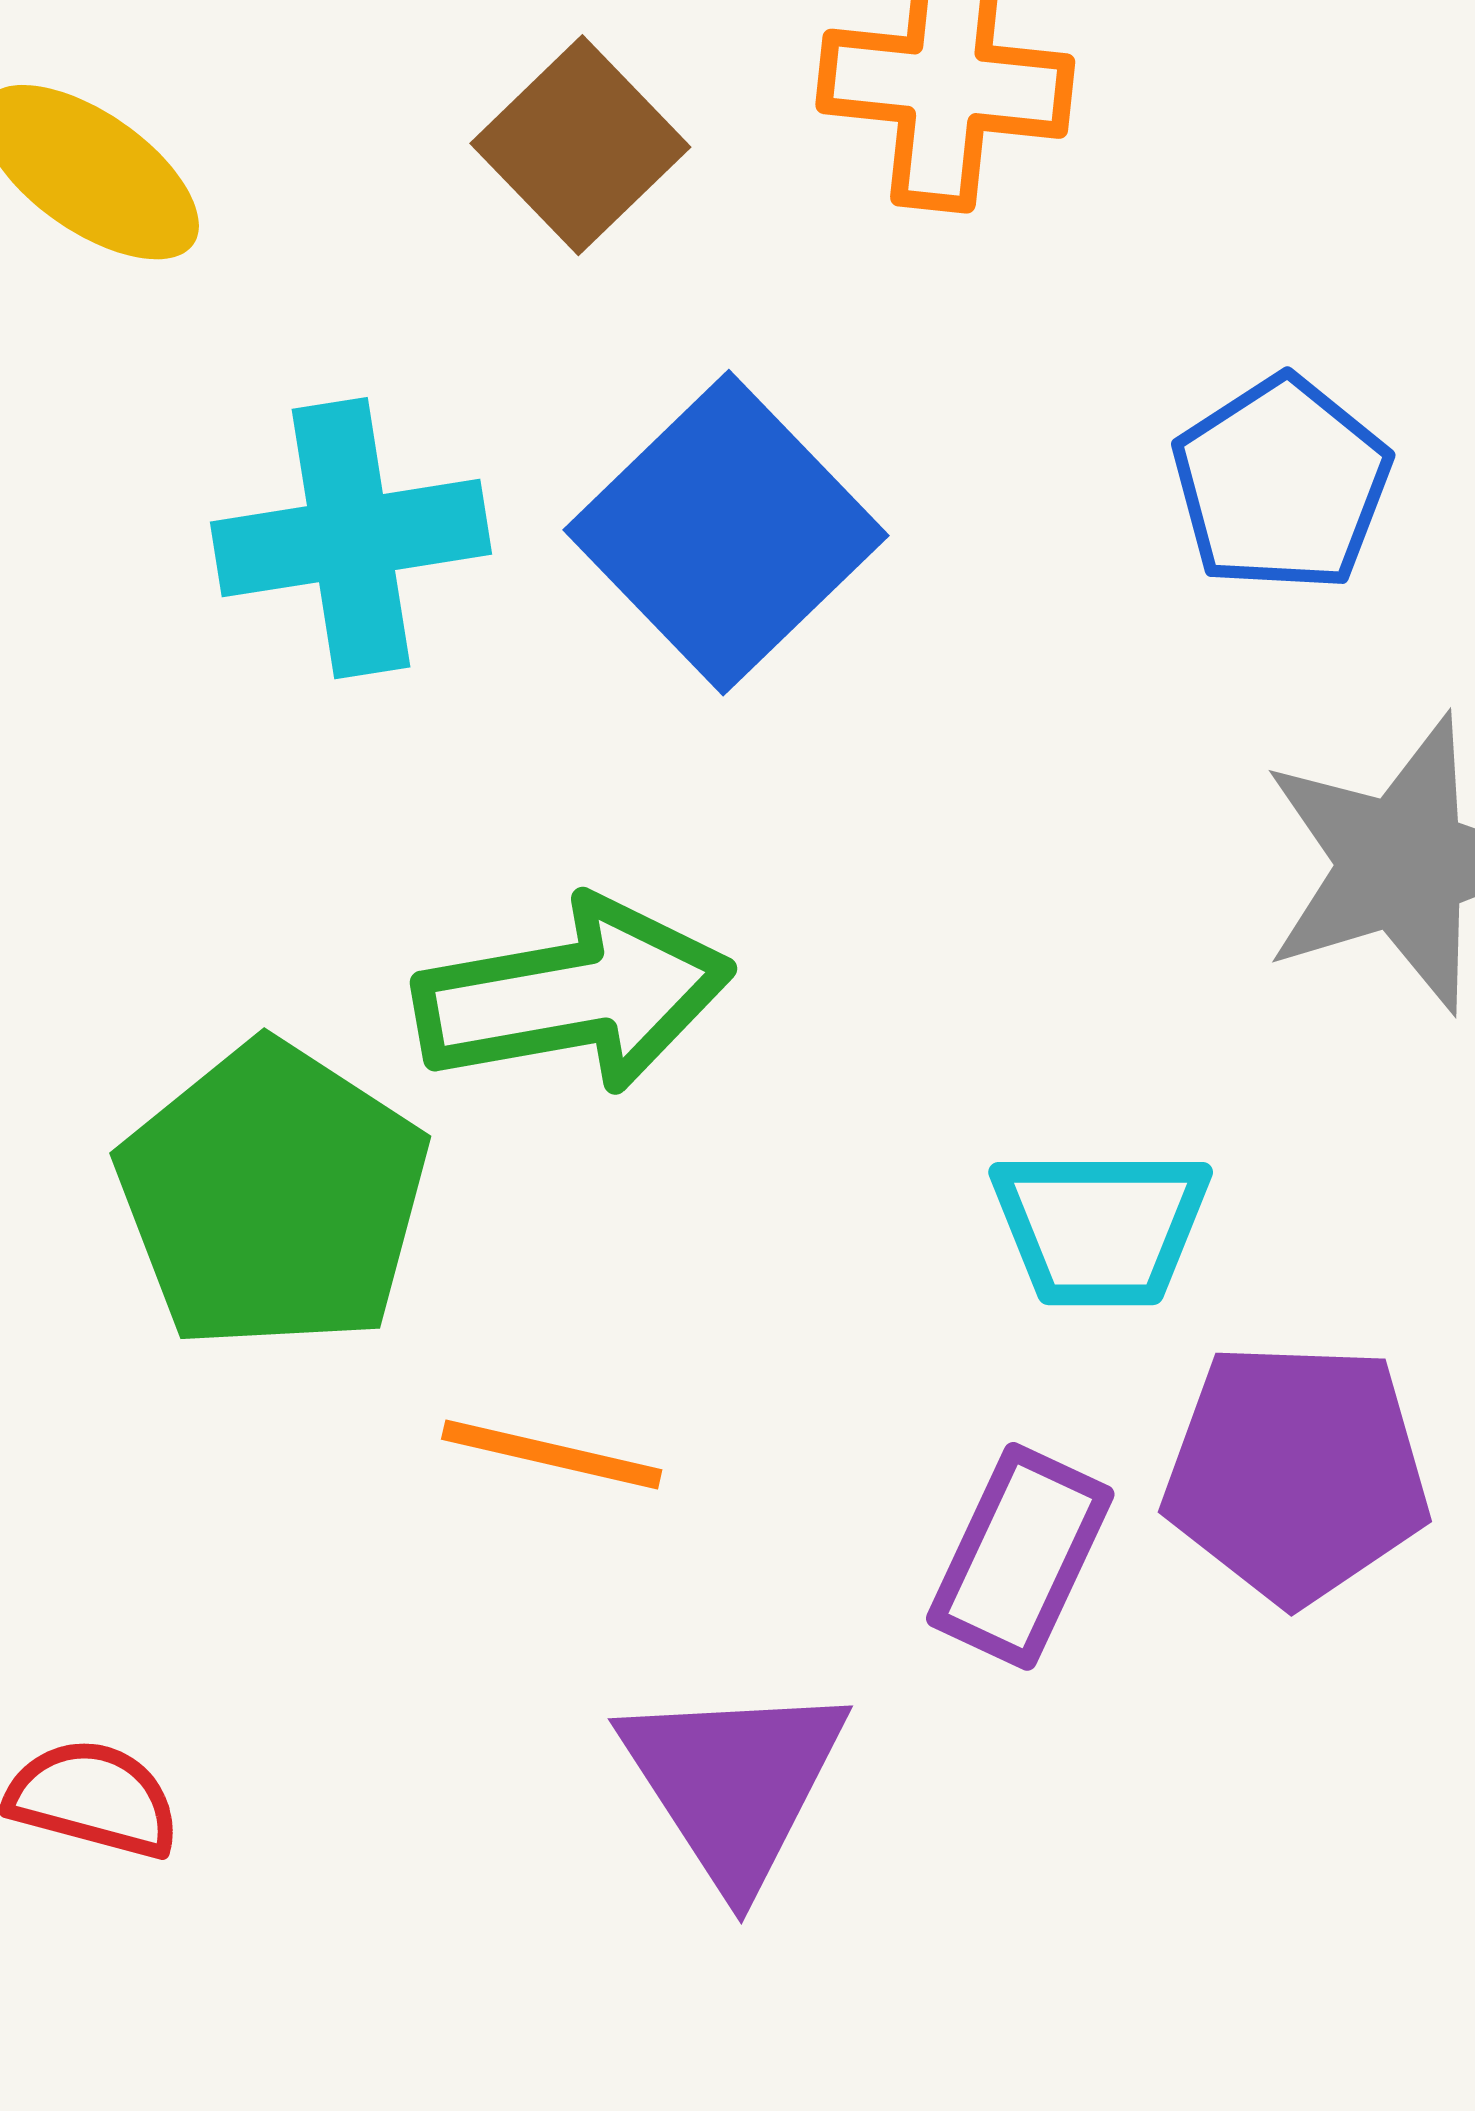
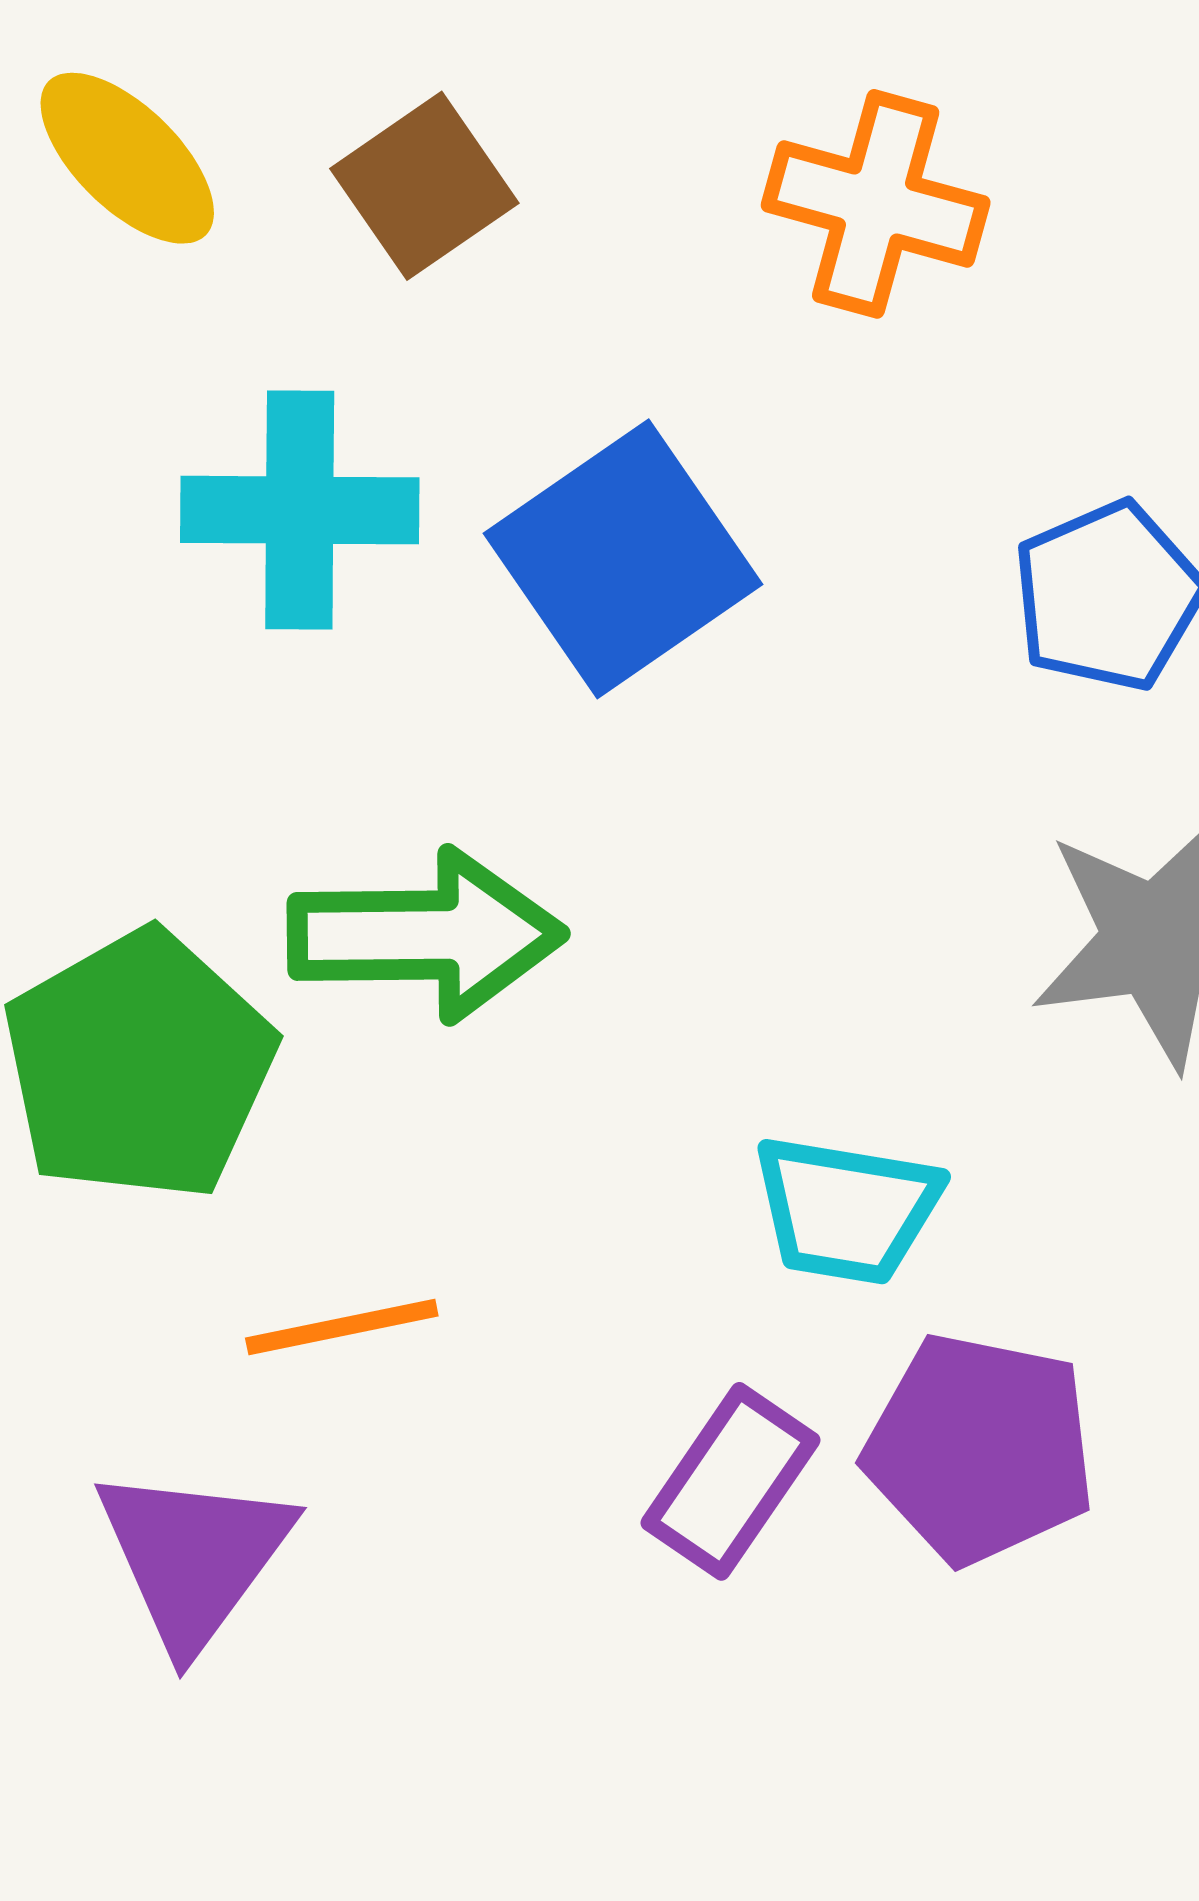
brown square: (580, 145) -> (424, 186), moved
orange line: (552, 1455) -> (342, 1327), turned -34
purple triangle: (734, 1783) -> (194, 1557), moved

